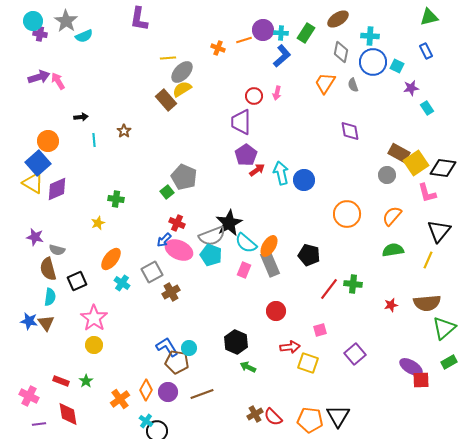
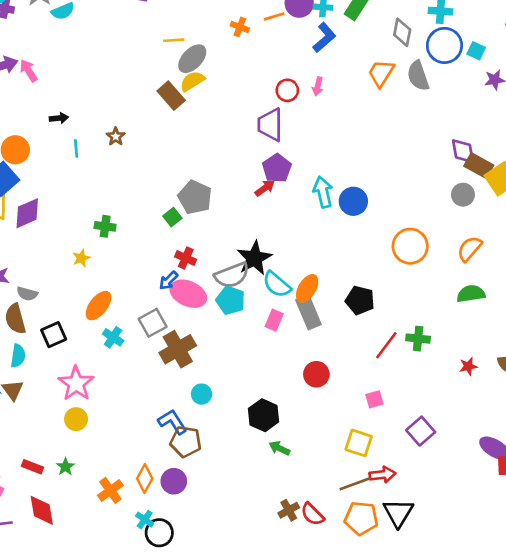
gray semicircle: (353, 85) -> (418, 76), size x1.6
purple diamond: (350, 131) -> (463, 151), moved
red arrow: (257, 170) -> (265, 188), moved
brown cross: (171, 292) -> (178, 349), size x1.5
red arrow: (290, 347) -> (382, 475), moved
cyan circle: (189, 348) -> (202, 394), moved
brown line: (202, 394) -> (355, 484), moved

